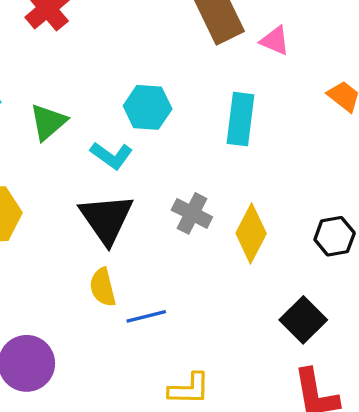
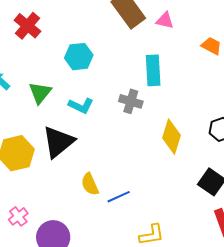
cyan hexagon: (148, 107) -> (79, 57), moved
gray cross: (192, 213) -> (131, 101), moved
black triangle: (106, 219) -> (58, 142), moved, turned 36

